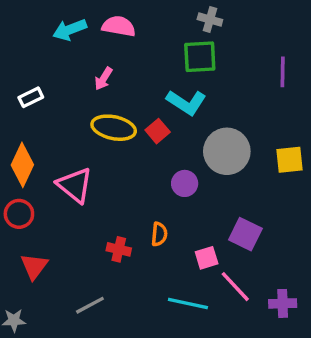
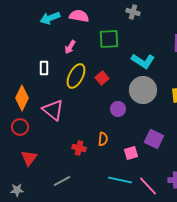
green square: (200, 57) -> (109, 39), moved
white rectangle: (31, 97) -> (44, 68), moved, turned -64
cyan L-shape: (186, 102) -> (143, 61), moved
yellow ellipse: (114, 128) -> (76, 76), turned -75
pink line: (235, 287) -> (148, 186), moved

